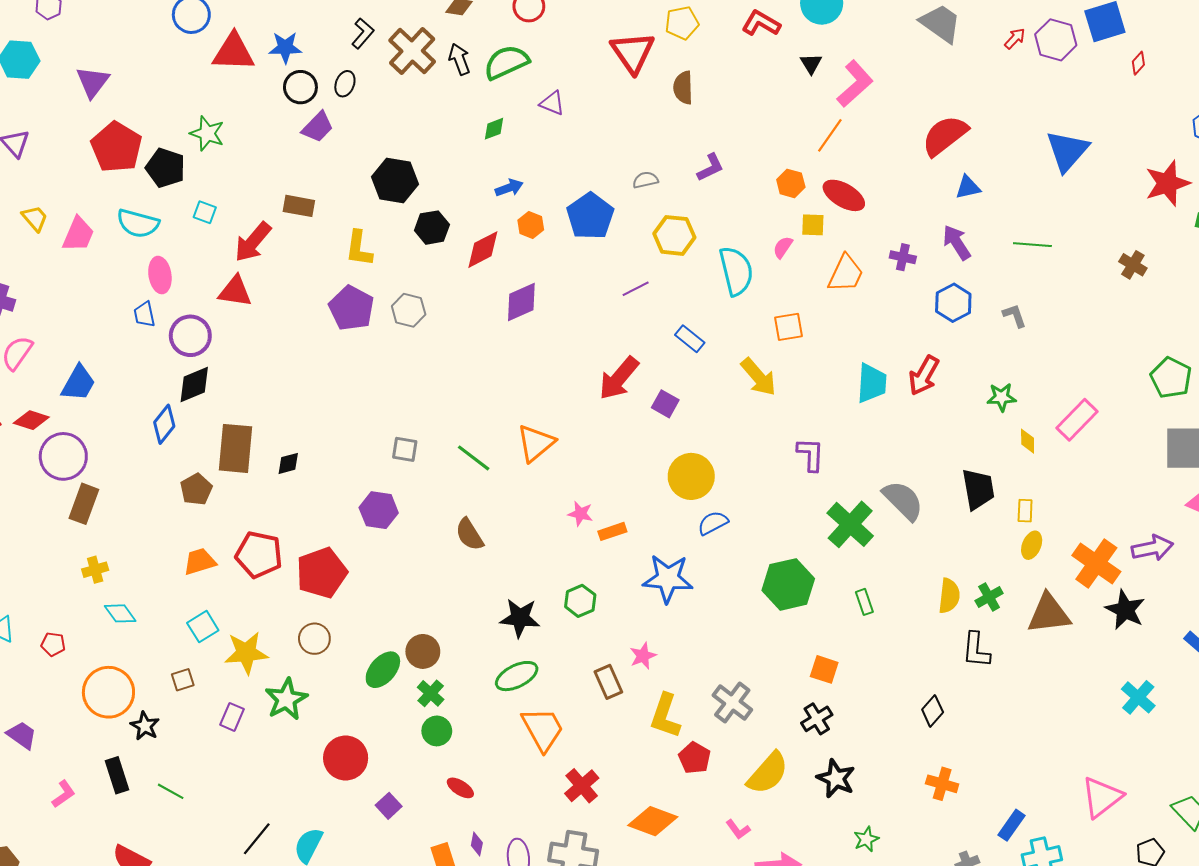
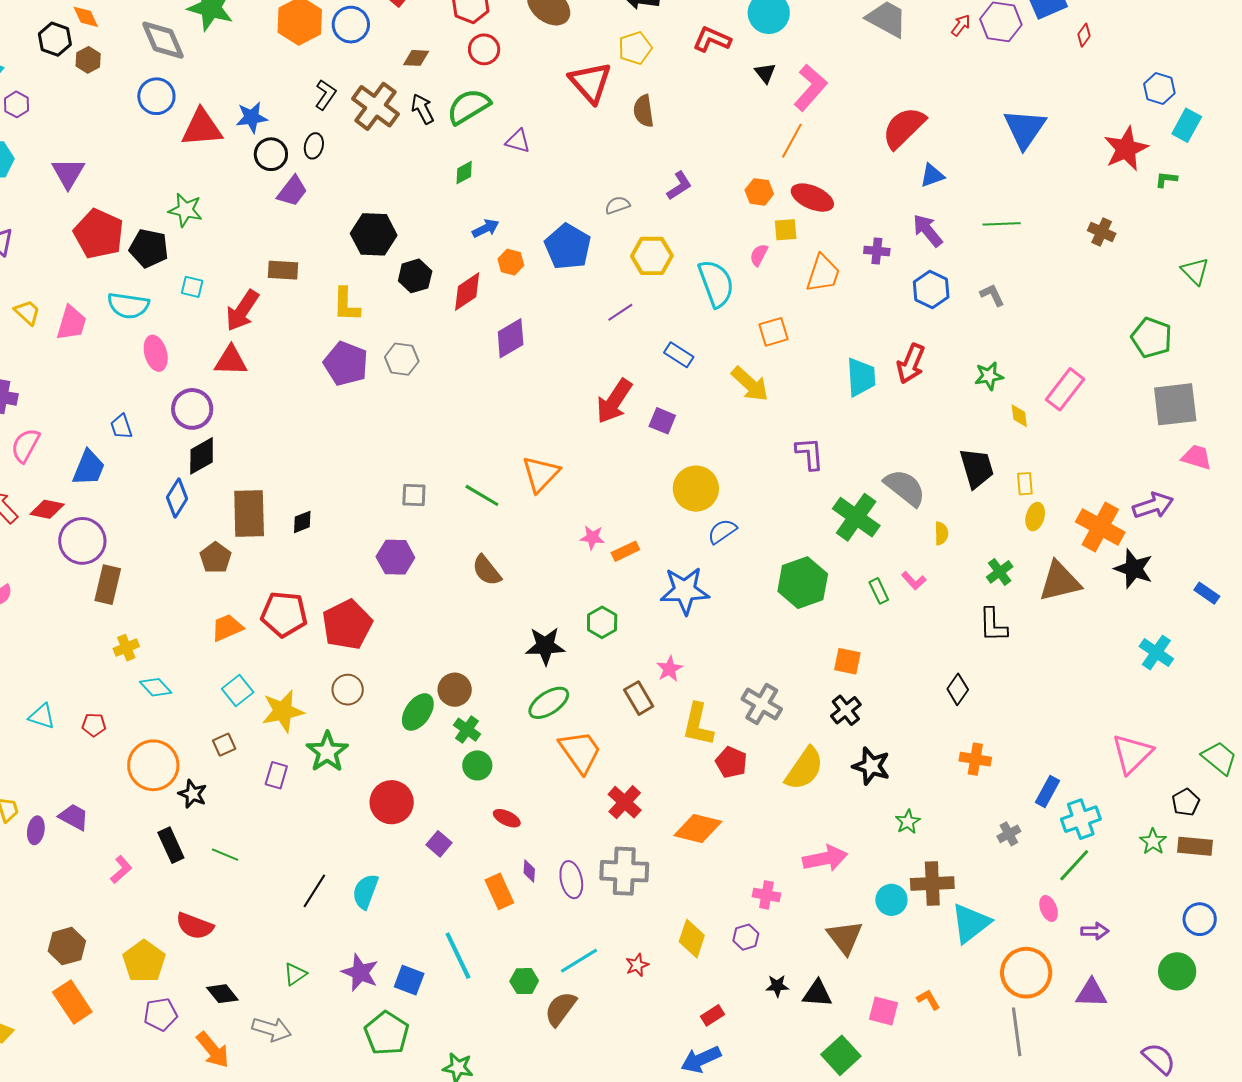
blue trapezoid: (144, 314) -> (121, 427), moved
yellow semicircle: (949, 596) -> (941, 533), moved, size x0.7
pink L-shape: (738, 829) -> (914, 581), moved

